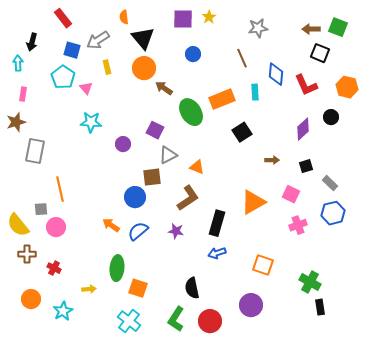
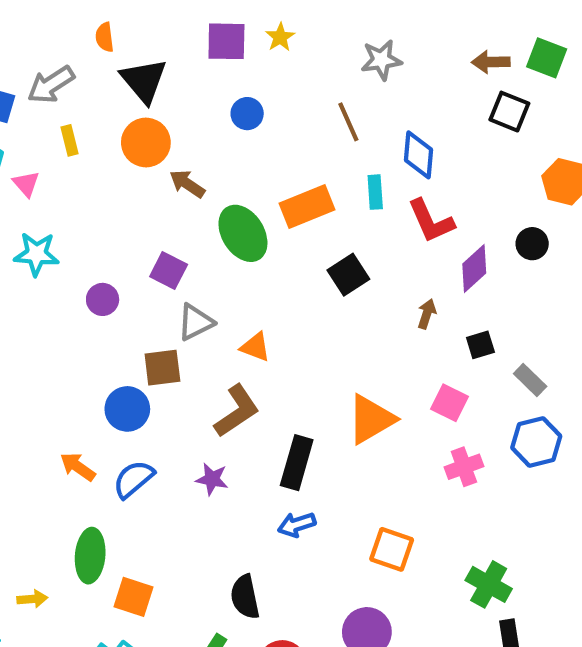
red L-shape: (306, 85) -> (431, 221), moved
brown arrow: (272, 160) -> (427, 314), moved, turned -72

